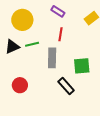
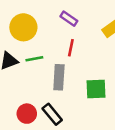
red circle: (20, 85) -> (27, 114), moved
black rectangle: (66, 86) -> (52, 114), moved

